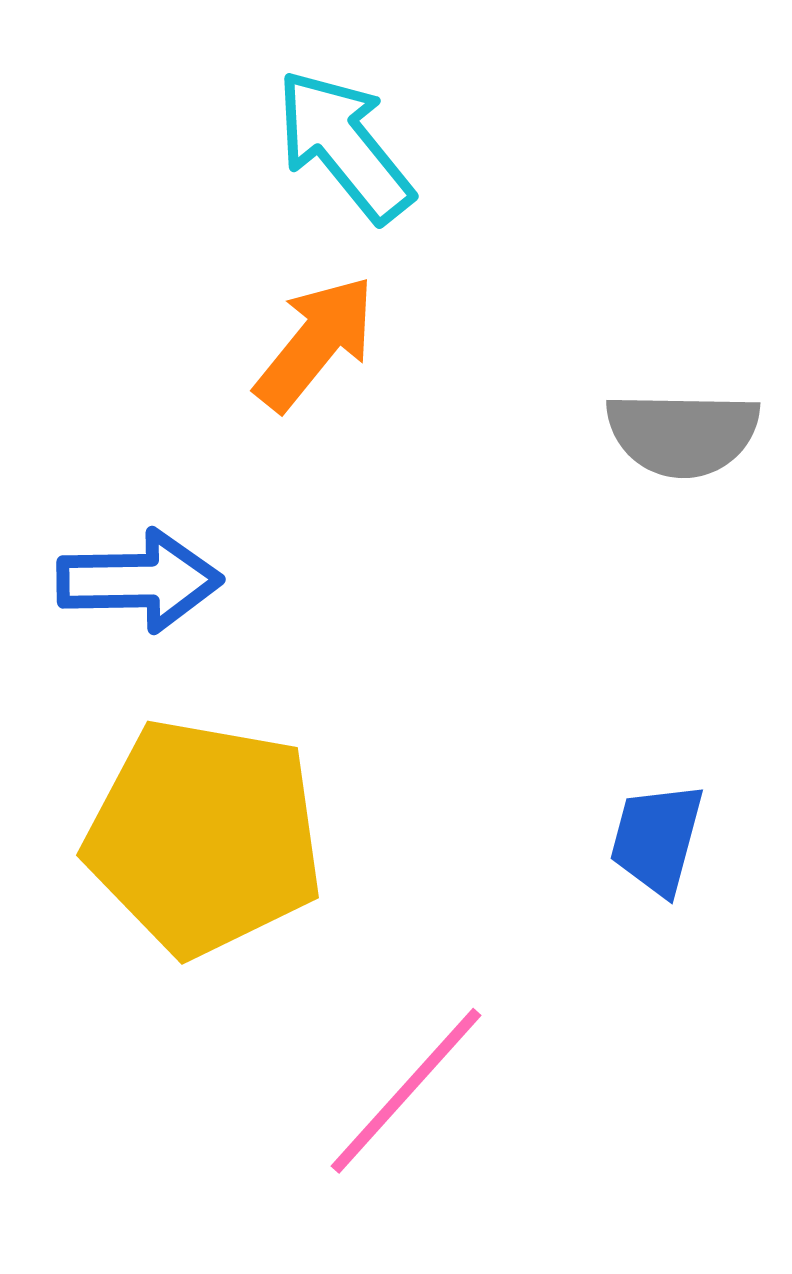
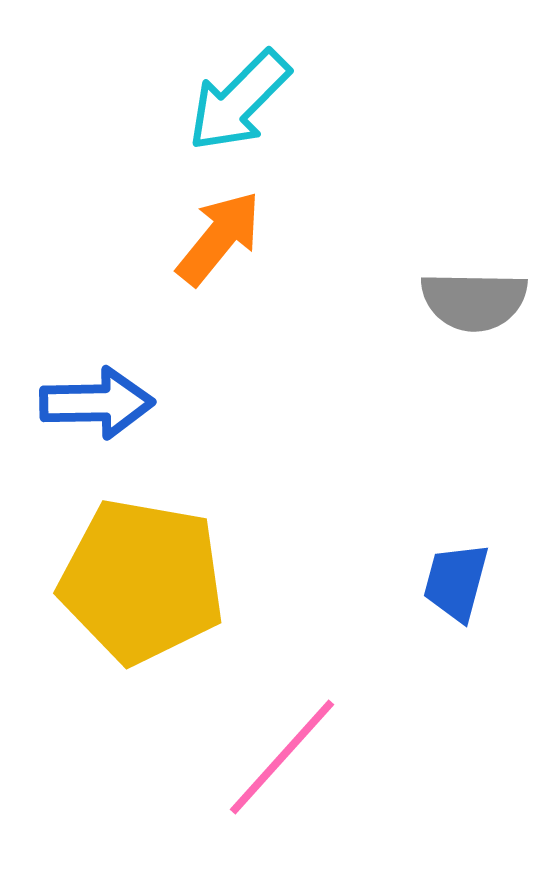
cyan arrow: (344, 146) -> (239, 101), turned -96

